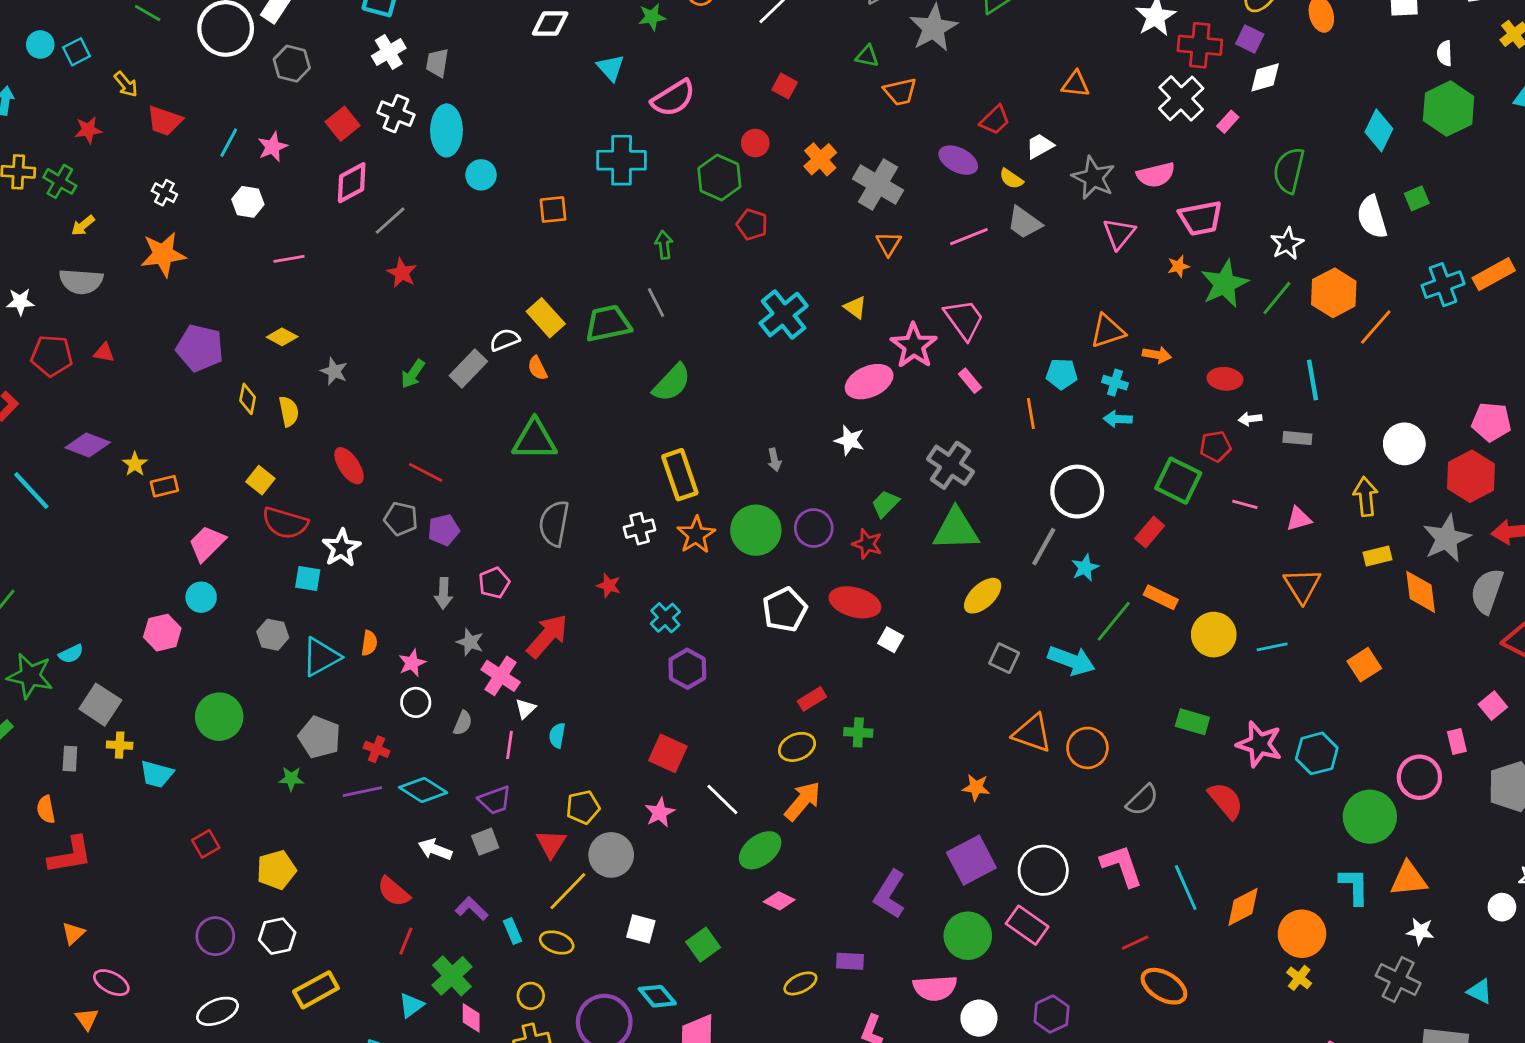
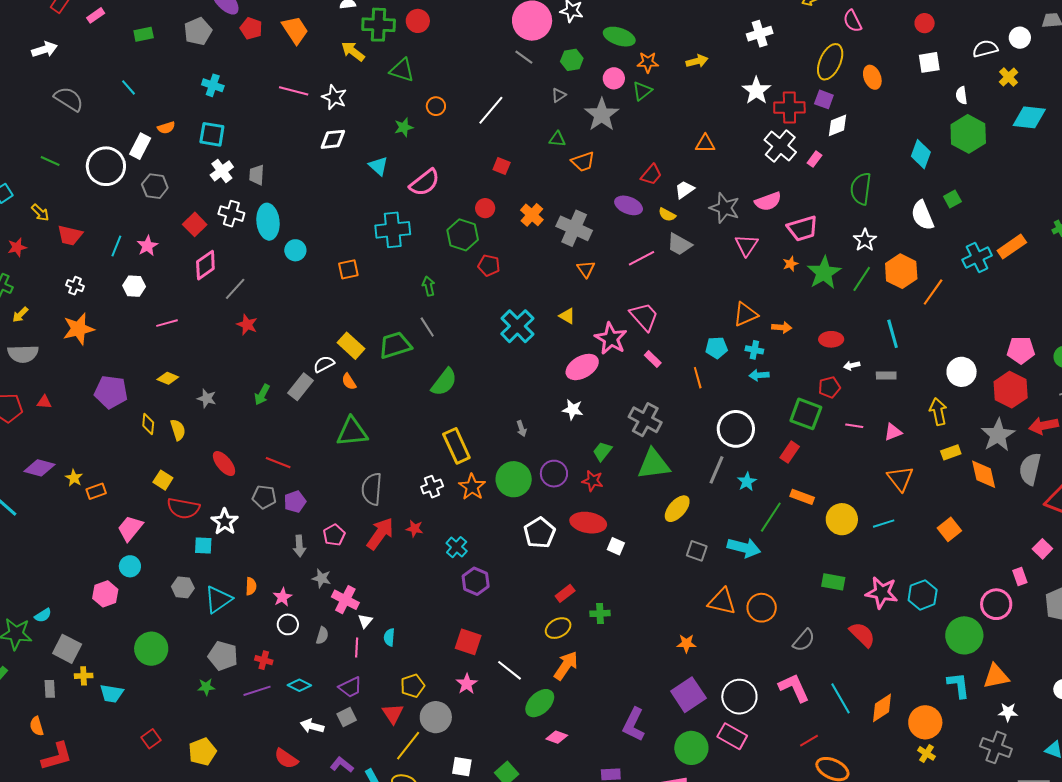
red arrow: (547, 636) -> (380, 534), moved
cyan diamond: (423, 790) -> (299, 685), size x0.7

